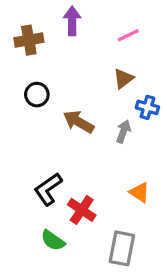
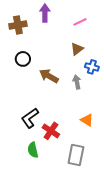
gray arrow: (123, 131) -> (77, 82), turned -32
green semicircle: (53, 240) -> (33, 150), turned 42

